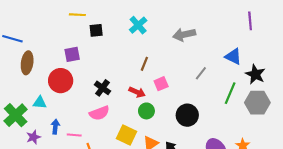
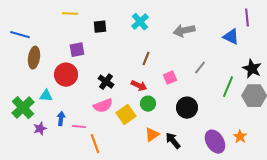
yellow line: (77, 15) -> (70, 14), moved
blue triangle: (233, 57) -> (231, 37), moved
pink square: (161, 84) -> (170, 78), moved
yellow square: (127, 135) -> (126, 115), moved, turned 30

